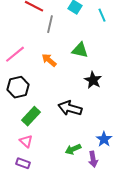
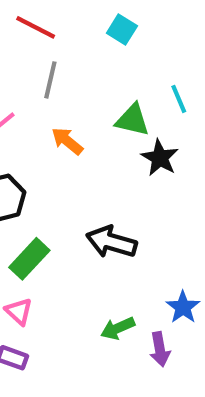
cyan line: (102, 15) -> (179, 99), moved
gray line: (50, 24) -> (50, 80), moved
black star: (93, 80) -> (160, 158), moved

